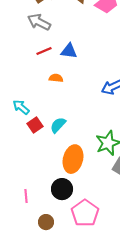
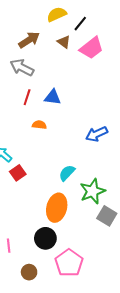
red line: (44, 51) -> (27, 97), turned -49
cyan semicircle: (58, 125) -> (67, 173), moved

